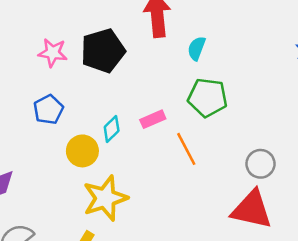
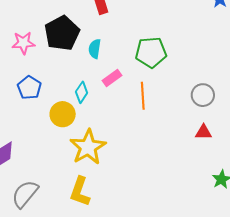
cyan semicircle: (197, 48) -> (95, 49), moved
orange line: (186, 149) -> (143, 96), turned 36
red triangle: (252, 210) -> (203, 132), size x0.5

